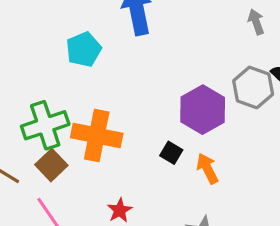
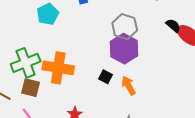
gray hexagon: (253, 87) -> (125, 27), moved
brown square: (51, 165) -> (31, 88), turned -30

